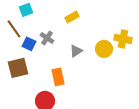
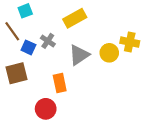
yellow rectangle: (72, 17) -> (75, 18), size x1.5
gray triangle: (76, 51) -> (79, 55), size x1.5

